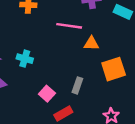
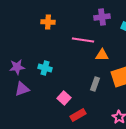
gray rectangle: (77, 85) -> (95, 84), moved

